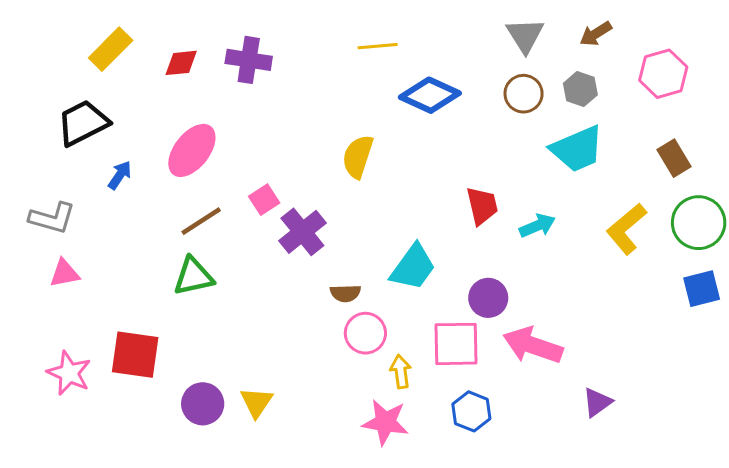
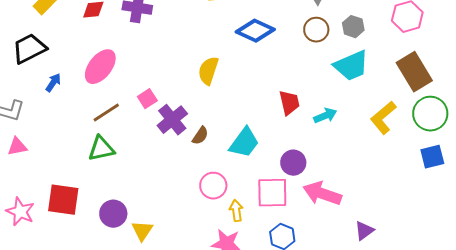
brown rectangle: (674, 158) -> (414, 72), size x1.6
brown semicircle: (345, 293) -> (200, 136), moved, turned -54
purple circle: (203, 404) -> (113, 214), moved

